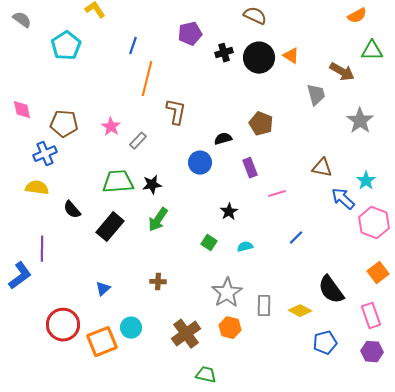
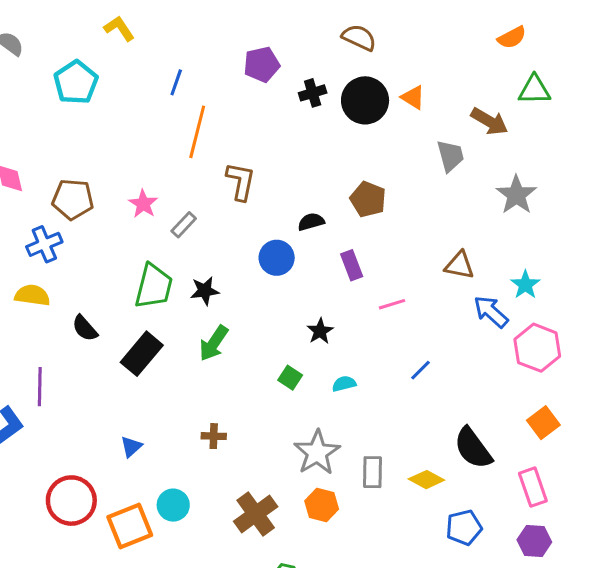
green trapezoid: (118, 182) -> (154, 286), turned 108

